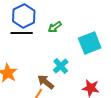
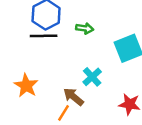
green arrow: (55, 27) -> (85, 28), turned -136

